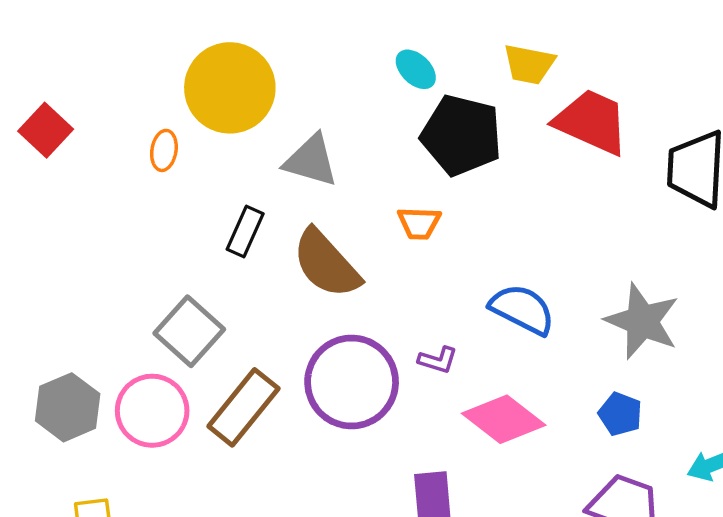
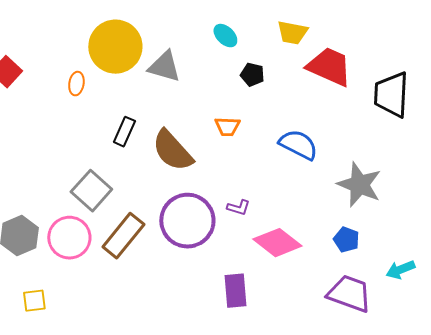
black pentagon: (461, 135) -> (252, 75), size x0.5
gray triangle: (311, 161) -> (164, 67), moved
blue semicircle: (522, 309) -> (298, 145), moved

